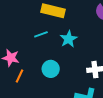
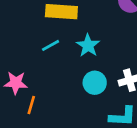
cyan circle: (51, 69) -> (95, 83), moved

